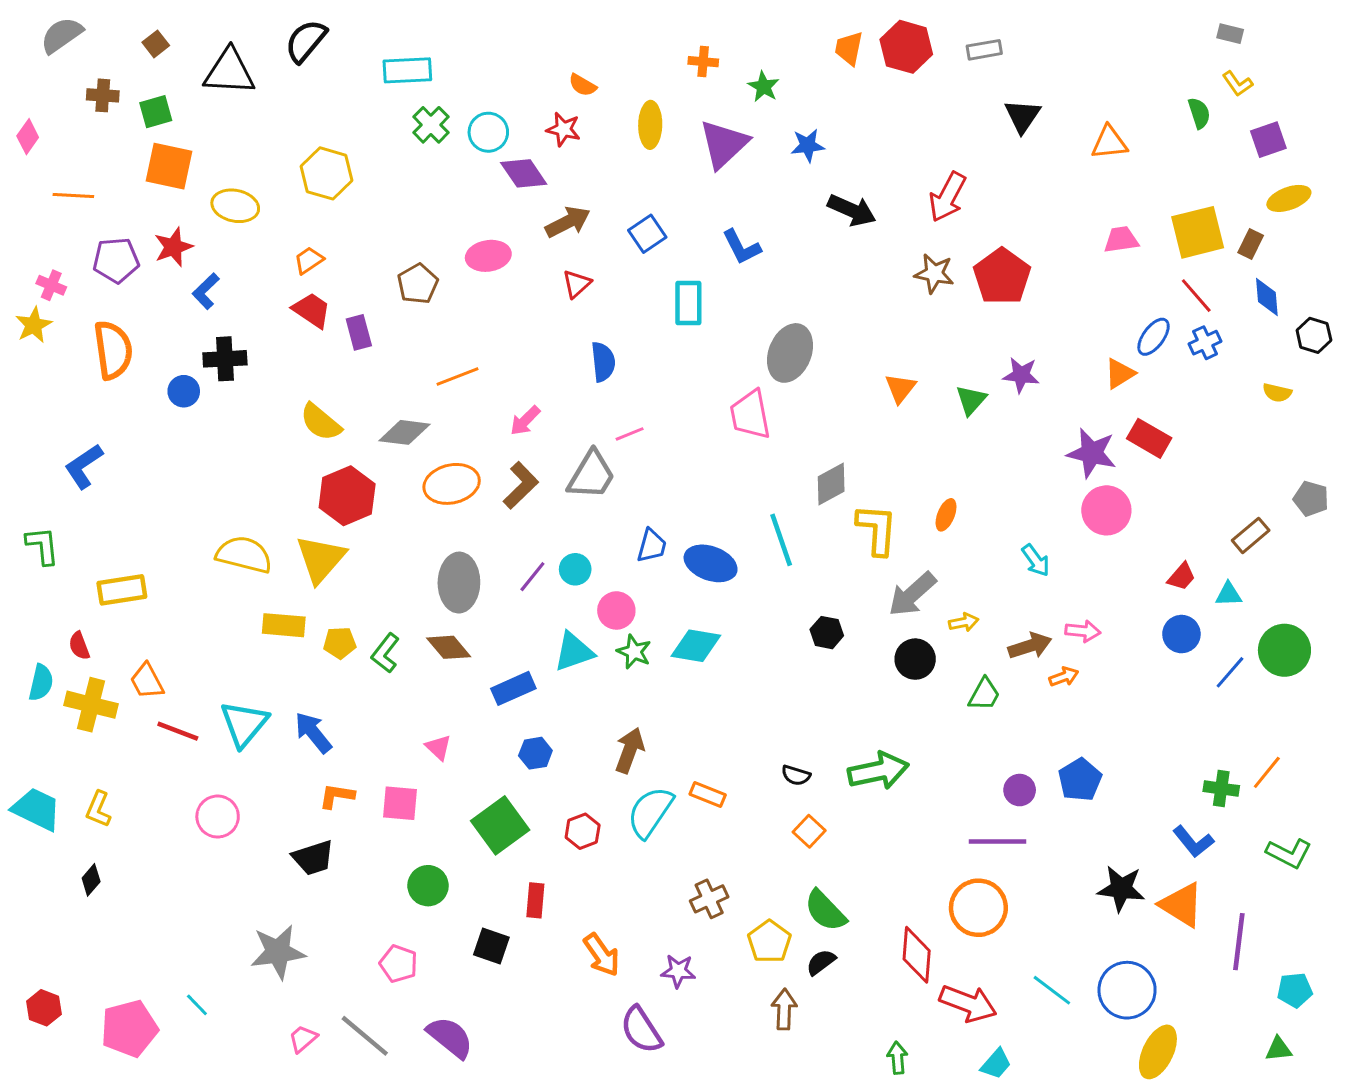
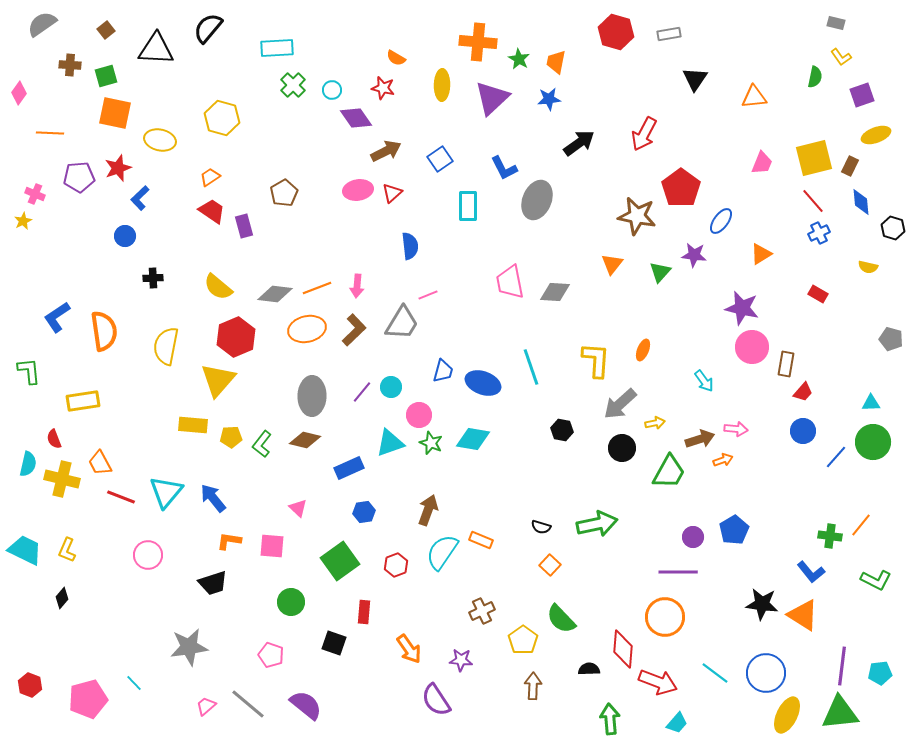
orange trapezoid: (849, 48) -> (556, 62), moved
orange cross: (703, 62) -> (478, 42), size x1.8
green semicircle: (1199, 113) -> (815, 77), turned 30
cyan circle: (488, 132) -> (332, 90), size x0.7
black arrow: (852, 210) -> (579, 143), turned -60
pink trapezoid: (1121, 240) -> (762, 163), turned 120
pink ellipse: (488, 256) -> (358, 190), moved
brown star: (934, 273) -> (637, 216), moved, size x1.4
yellow star: (34, 325) -> (23, 221), size x0.7
blue ellipse: (1154, 337) -> (721, 221), moved
orange semicircle: (113, 350) -> (104, 331), moved
gray ellipse: (790, 353) -> (537, 200), moved
black cross: (225, 359) -> (153, 278), moved, size x0.7
orange line: (457, 377) -> (317, 288), moved
blue circle: (184, 391) -> (125, 236), moved
pink arrow: (525, 421) -> (357, 286), turned -40
red rectangle: (1149, 438) -> (818, 294), moved, size x0.7
gray diamond: (831, 484) -> (555, 292), moved, turned 32
brown rectangle: (1251, 535) -> (786, 364), moved, turned -40
yellow semicircle: (244, 555) -> (166, 346), moved, turned -93
cyan triangle: (1229, 594) -> (871, 403), moved
brown diamond: (449, 647) -> (305, 440), turned -36
green trapezoid: (984, 694) -> (669, 472), size x1.5
purple line: (1239, 942) -> (842, 666), moved
black semicircle: (821, 962) -> (589, 669), moved, turned 35
green triangle: (1279, 1049) -> (840, 713), moved, size x2.0
green arrow: (897, 1058) -> (610, 719), size x1.4

